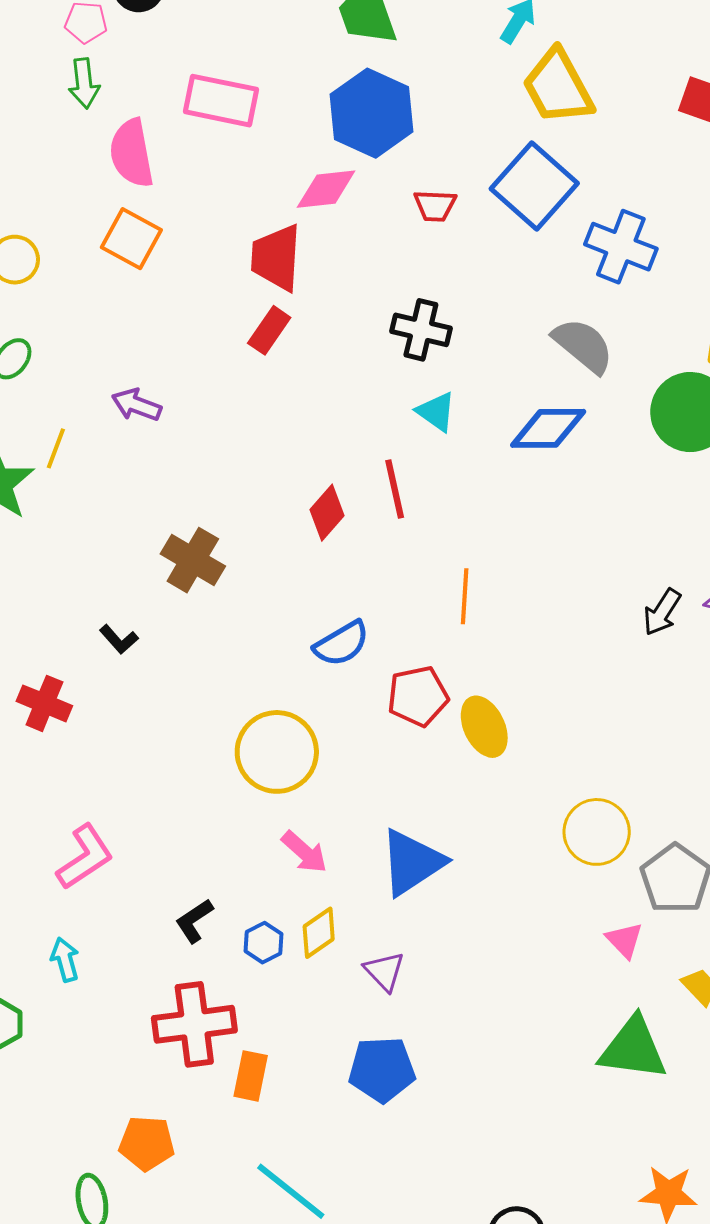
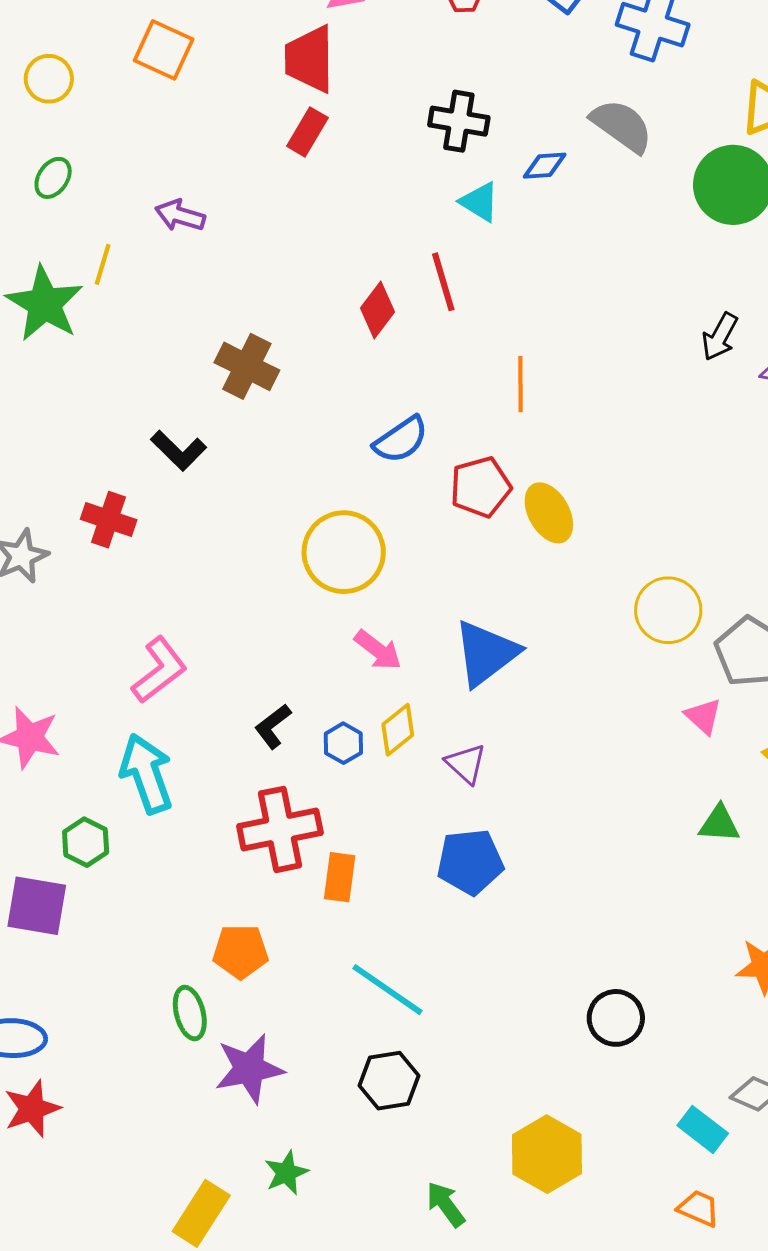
blue diamond: (548, 428) -> (545, 166), moved, size x0.6
black arrow: (662, 612) -> (720, 337), moved
black L-shape: (119, 639) -> (178, 451), size x1.4
cyan arrow: (65, 960) -> (146, 774), size x1.8
green triangle: (633, 1048) -> (719, 824), size x0.6

